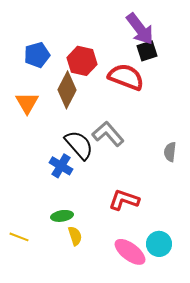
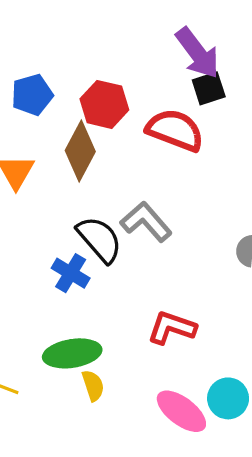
green ellipse: (62, 216) -> (72, 353), size x1.6

